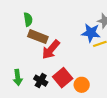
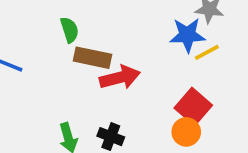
red arrow: (51, 50) -> (120, 77), turned -135
red square: (63, 78) -> (193, 107), moved

